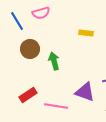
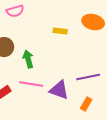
pink line: (56, 106) -> (31, 84), moved

